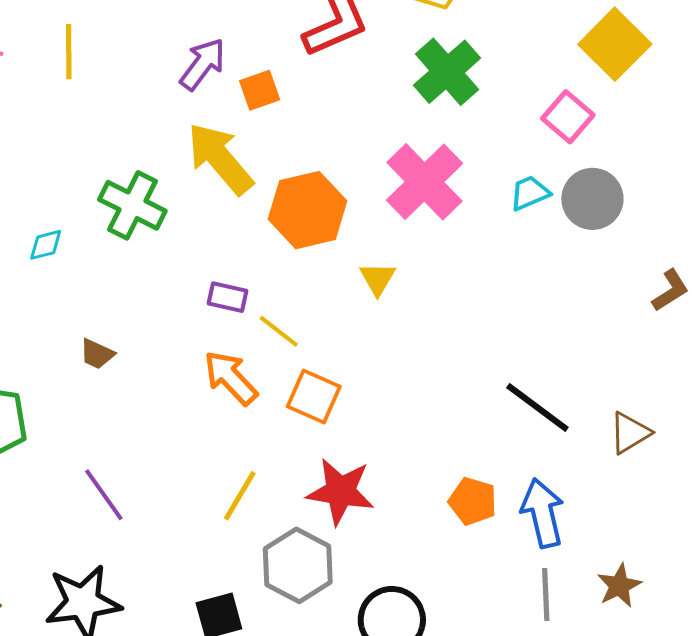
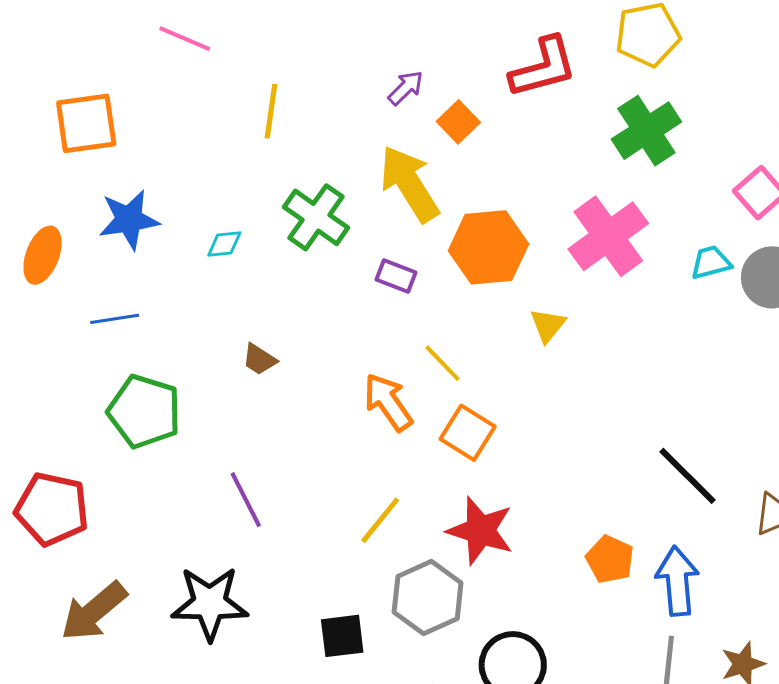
yellow line: (69, 52) -> (271, 111), moved
purple arrow: (203, 64) -> (406, 88), size x0.7
orange square: (260, 90) -> (458, 122), turned -33
purple rectangle: (228, 297) -> (396, 276), moved

